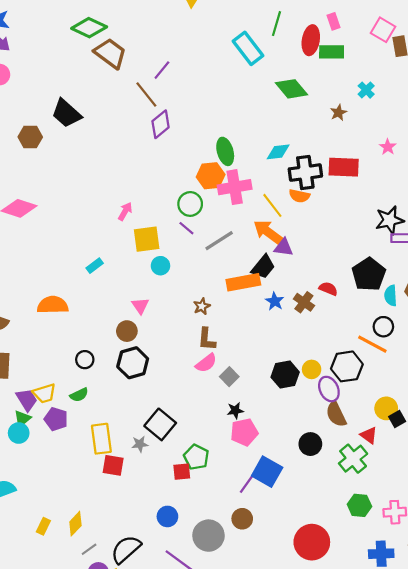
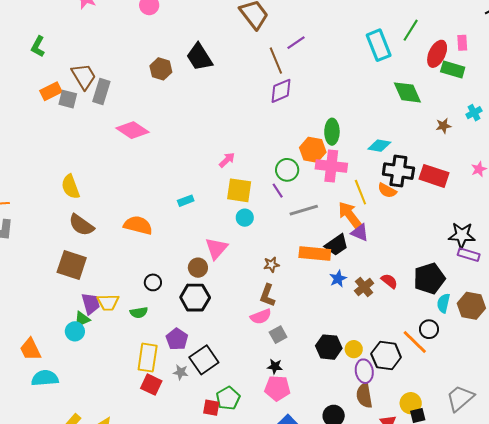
pink triangle: (140, 306) -> (216, 248), size x1.4
purple pentagon: (56, 419) -> (177, 339), moved

